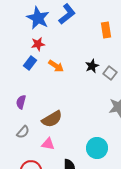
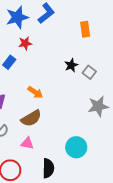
blue star: (38, 18) -> (17, 17), turned 30
red star: (38, 44) -> (25, 43), moved
orange arrow: (56, 66) -> (35, 92), moved

